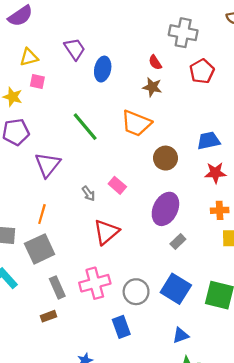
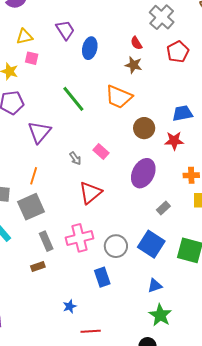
gray cross: (183, 33) -> (162, 17), turned 30
red star: (215, 173) -> (174, 141), moved
gray rectangle: (178, 241) -> (163, 208), moved

